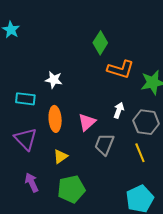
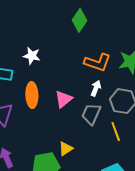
orange L-shape: (121, 69) -> (97, 62), moved
gray trapezoid: (104, 144) -> (91, 114), moved
yellow triangle: (61, 156) -> (66, 149), moved

